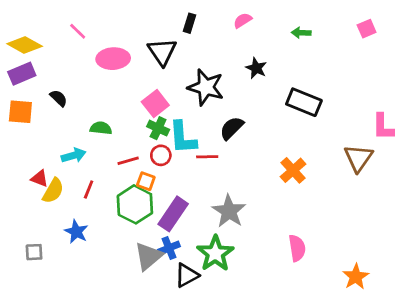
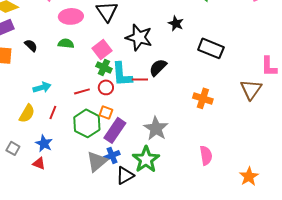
green semicircle: (101, 128) -> (66, 43), moved
red line: (207, 157) -> (140, 79), moved
orange cross: (293, 170) -> (203, 98), turned -30
red triangle: (40, 179) -> (39, 163), moved
orange square: (146, 181) -> (106, 112), moved
gray square: (34, 252) -> (13, 148), moved, turned 32

